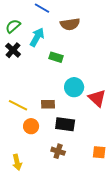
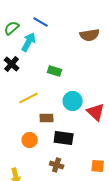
brown semicircle: (70, 24) -> (90, 35), moved
green semicircle: (13, 26) -> (12, 28), moved
cyan arrow: (37, 37) -> (29, 42), moved
yellow line: (18, 105) -> (29, 98), moved, turned -54

